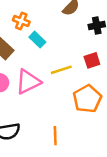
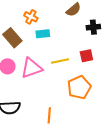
cyan rectangle: (37, 40) -> (43, 34), turned -56

